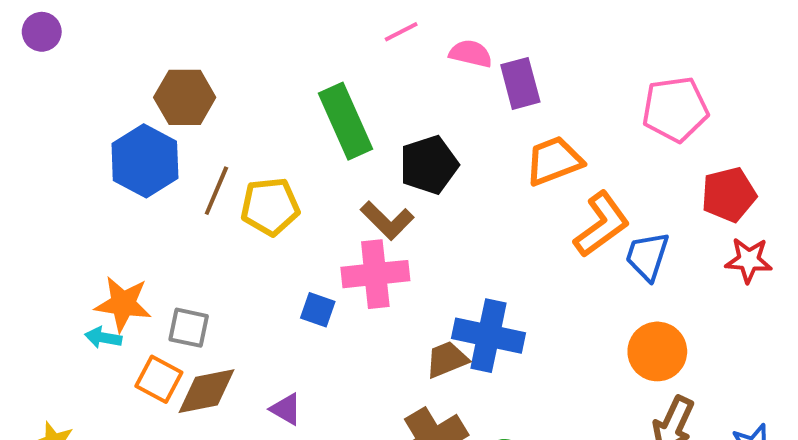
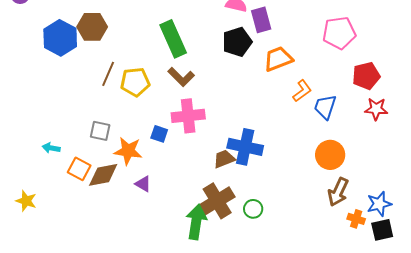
blue hexagon: (145, 161) -> (60, 38), moved
black pentagon: (429, 165) -> (237, 42), moved
brown L-shape: (387, 220) -> (181, 77), moved
orange L-shape: (602, 224) -> (302, 91), size x0.7
orange star: (123, 304) -> (128, 151), moved
gray square: (189, 328) -> (100, 131), moved

